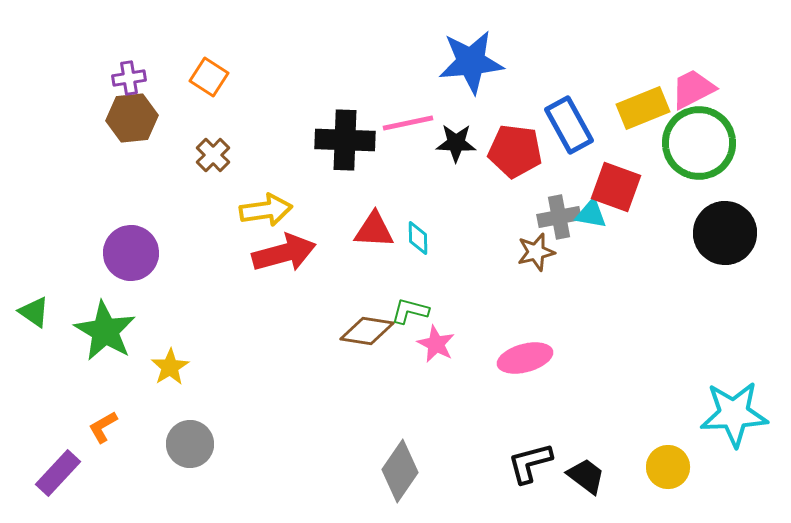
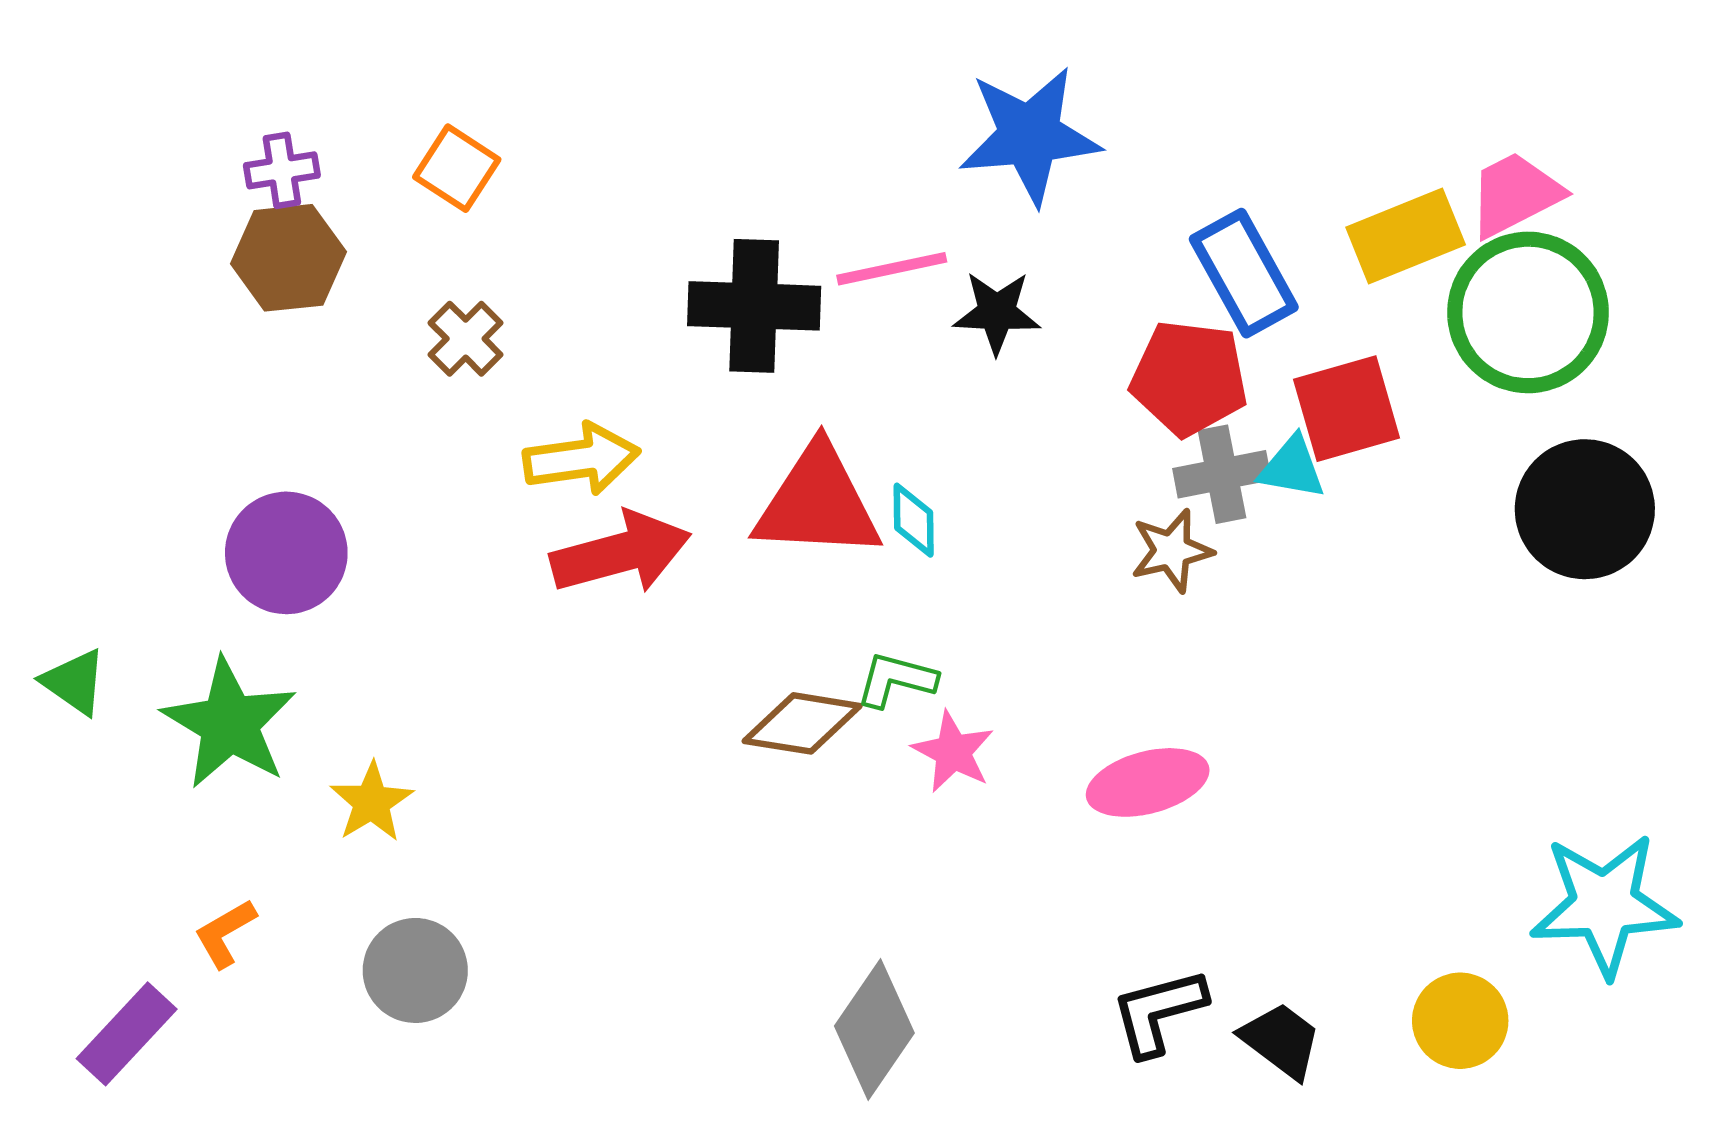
red pentagon: (515, 151) -> (1189, 378), moved
red square: (616, 187) -> (1347, 409), turned -36
red triangle: (374, 230) -> (817, 503), size x1.5

